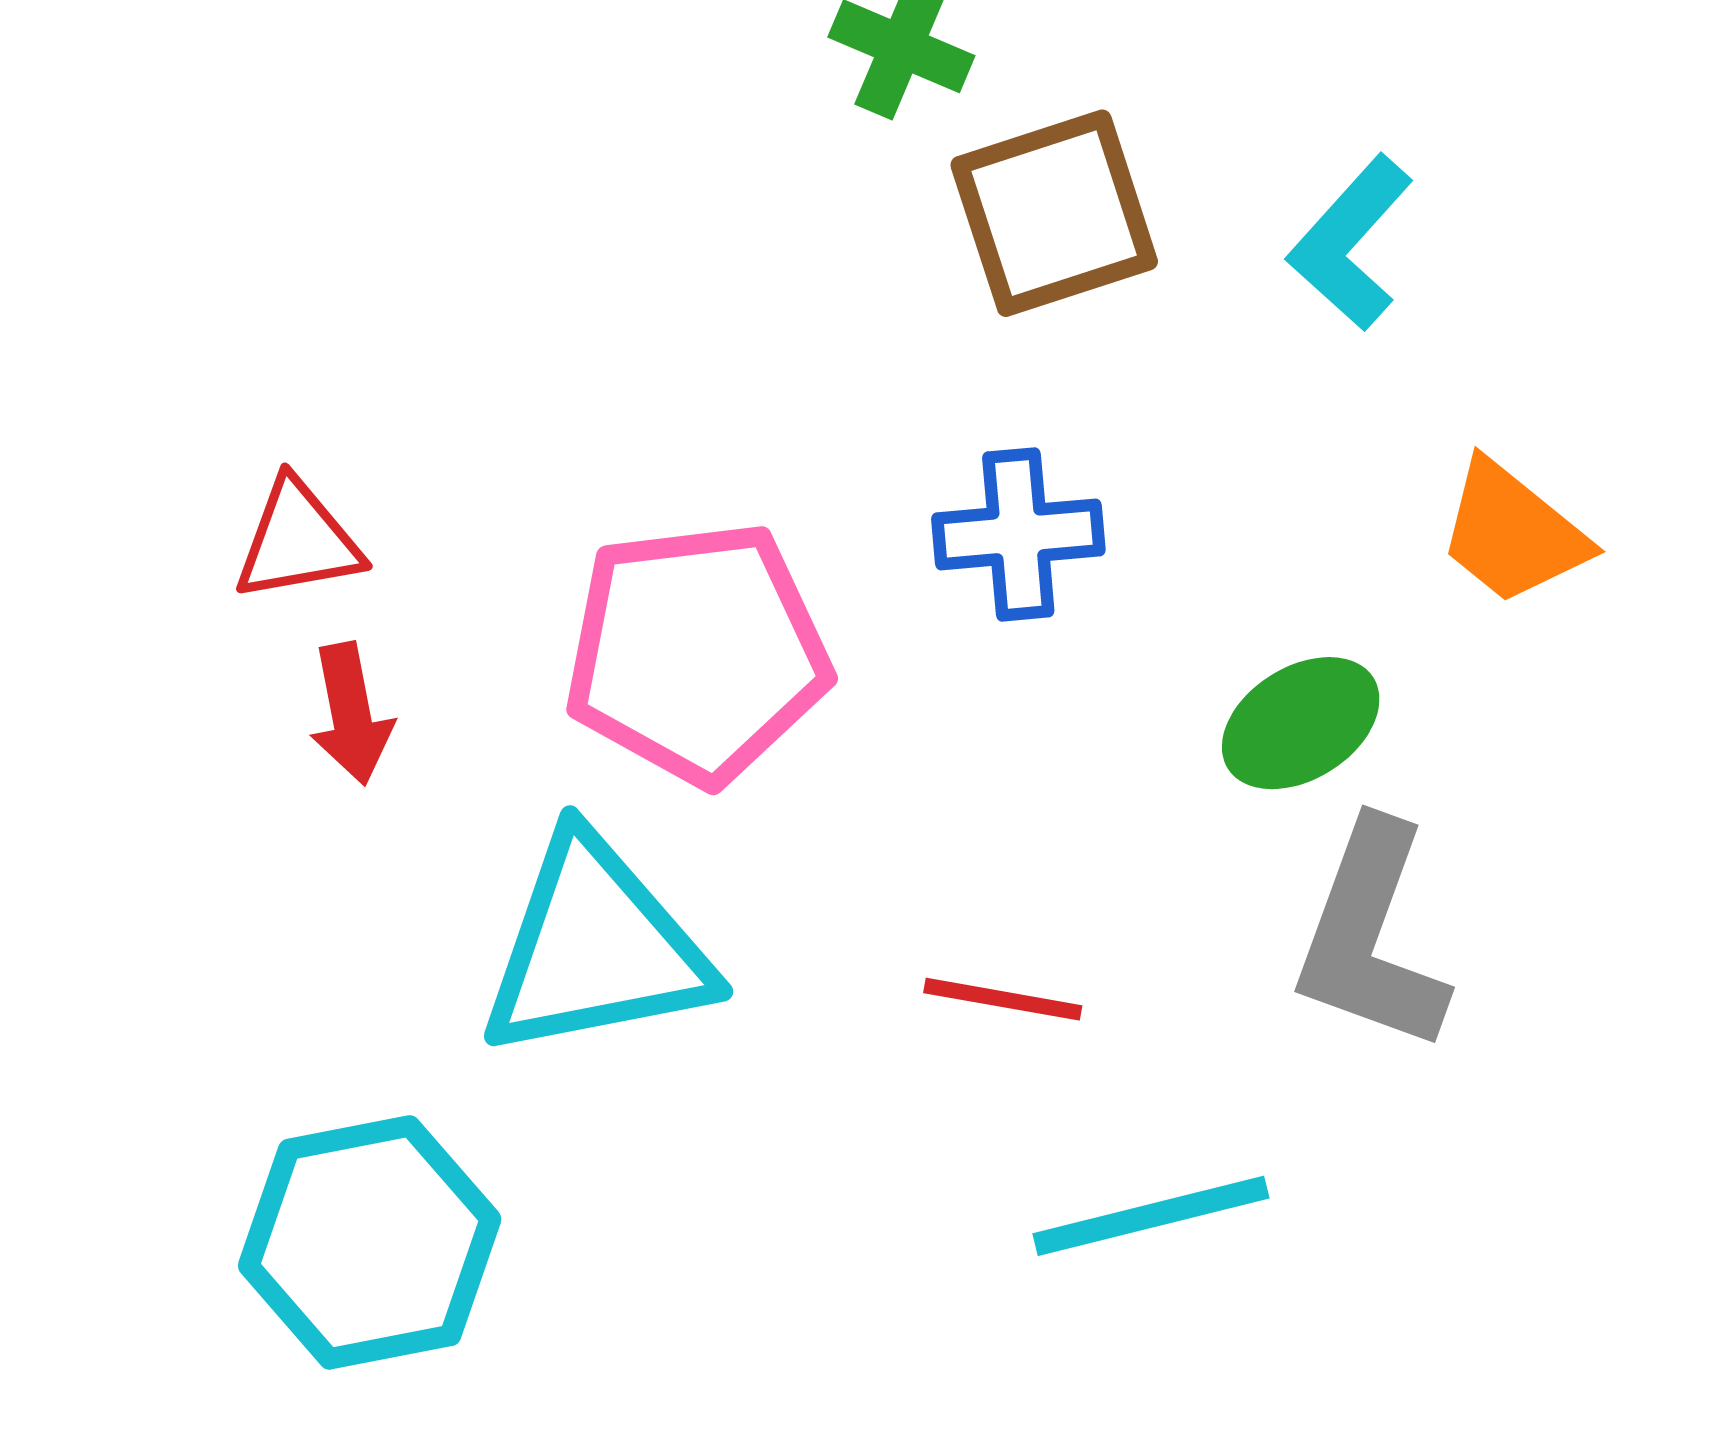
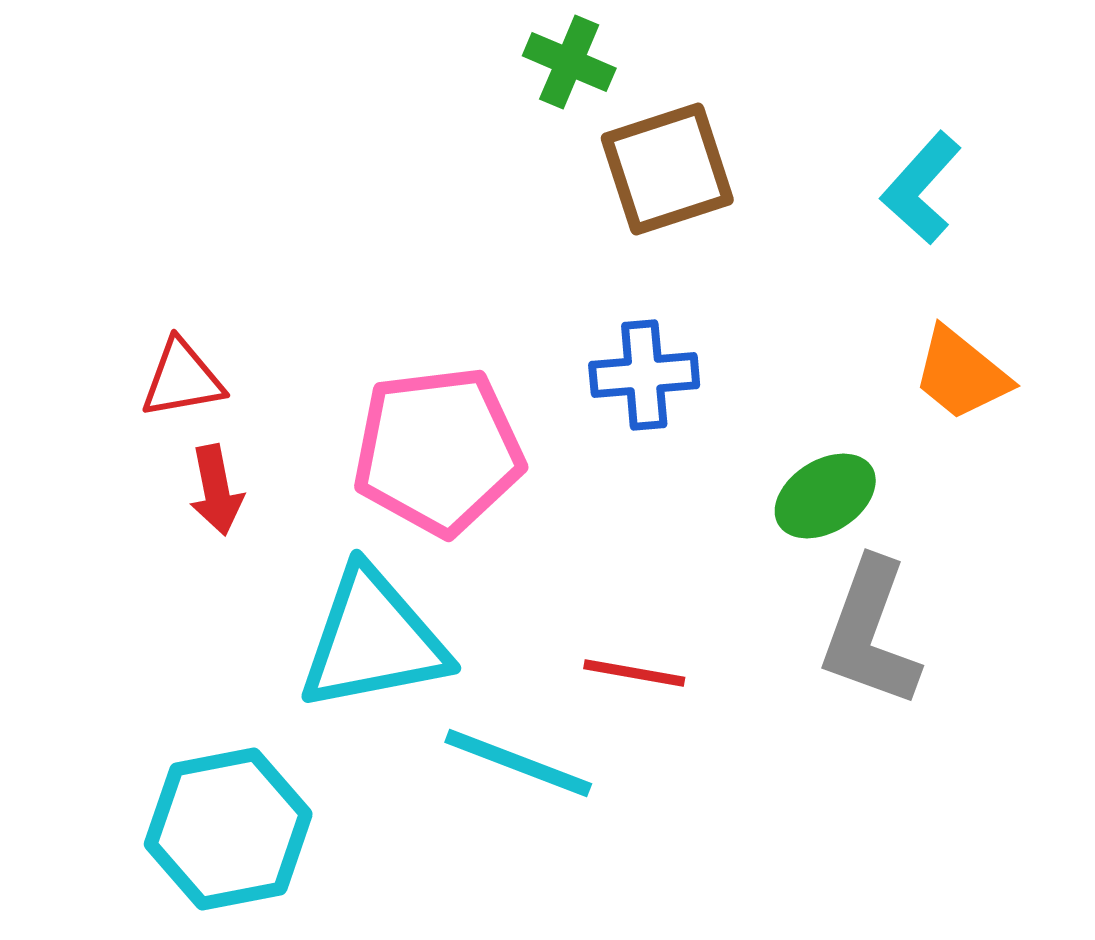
cyan L-shape: (1351, 243) -> (921, 188), moved
cyan line: (1151, 1216) -> (518, 763), moved, turned 35

